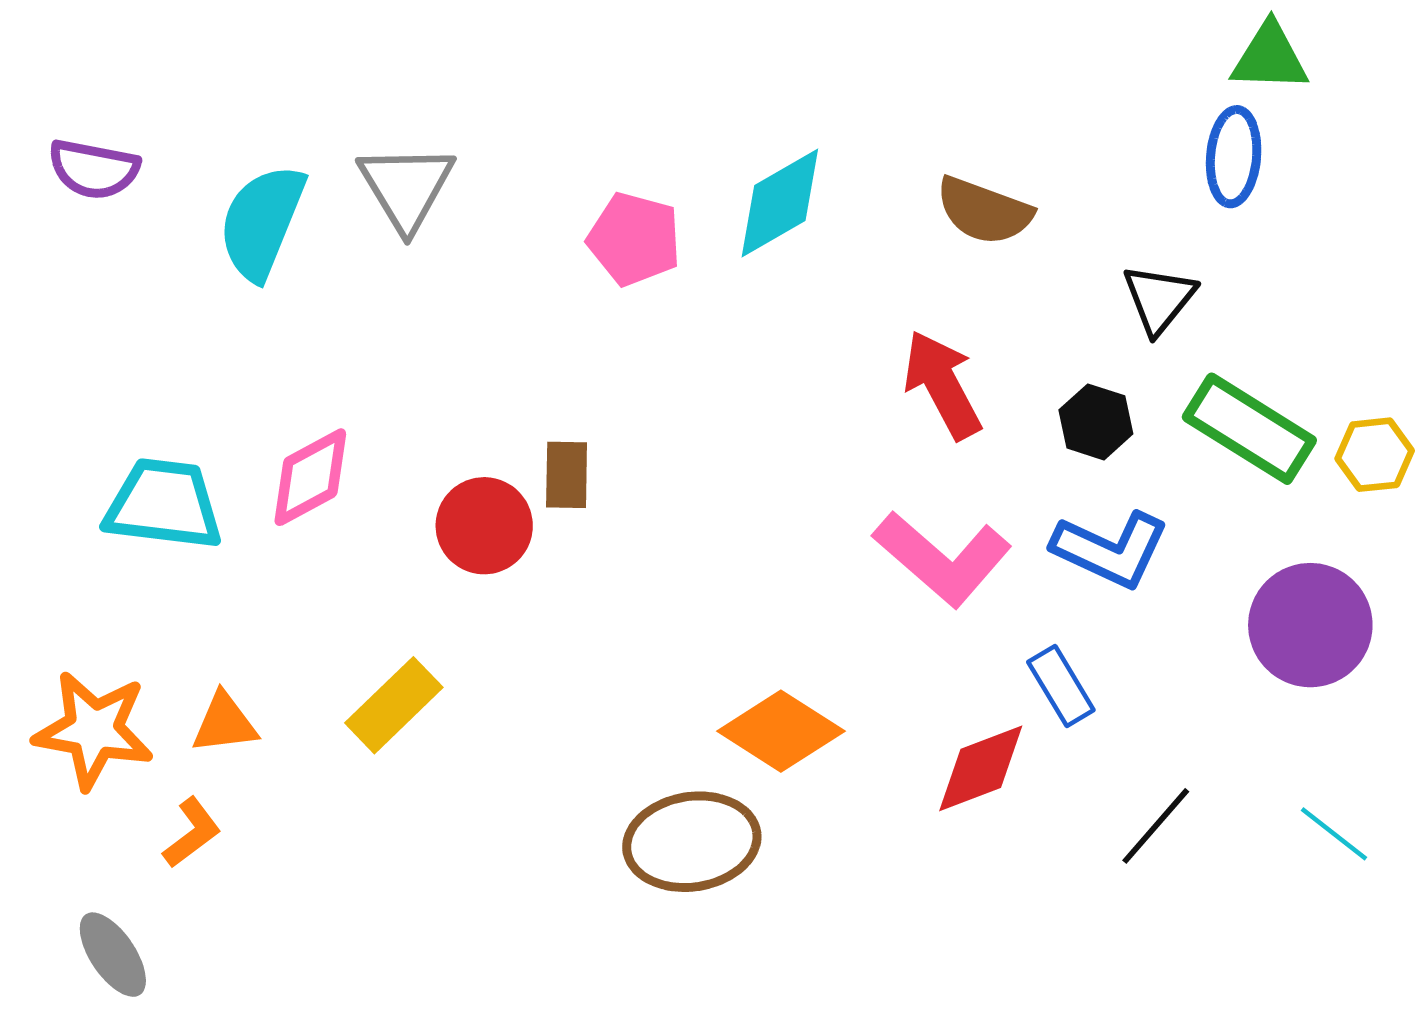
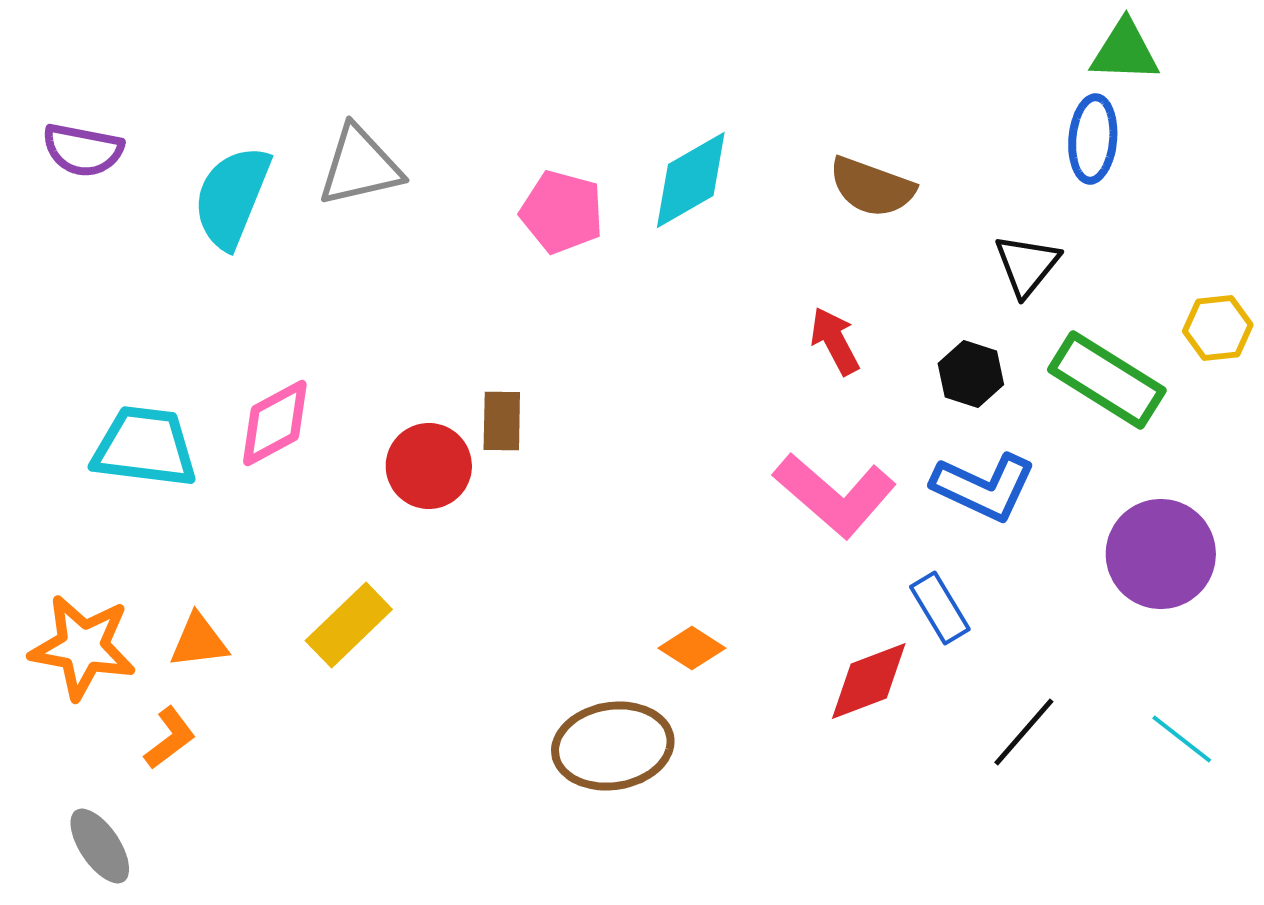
gray triangle: (406, 187) -> (360, 166), turned 48
red arrow: (942, 385) -> (835, 341), size x0.7
yellow hexagon: (1375, 455) -> (1218, 328), moved
orange diamond: (781, 731) -> (692, 648), size x0.6

